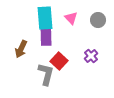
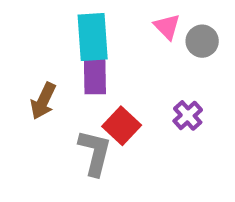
pink triangle: (71, 18) -> (167, 27), moved

